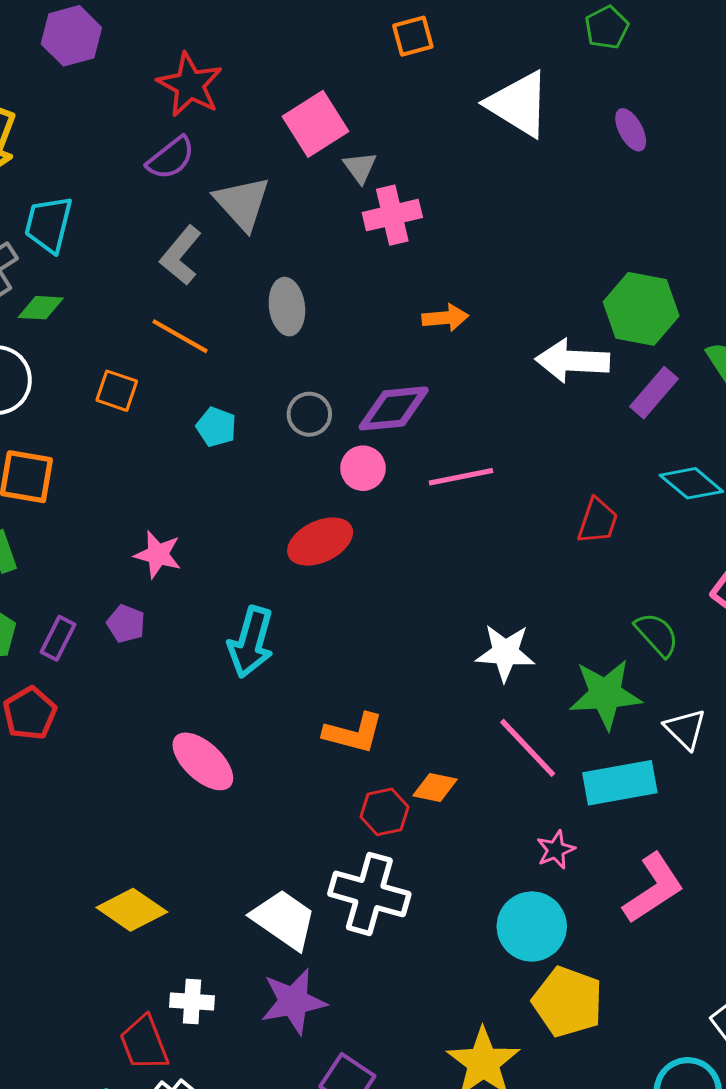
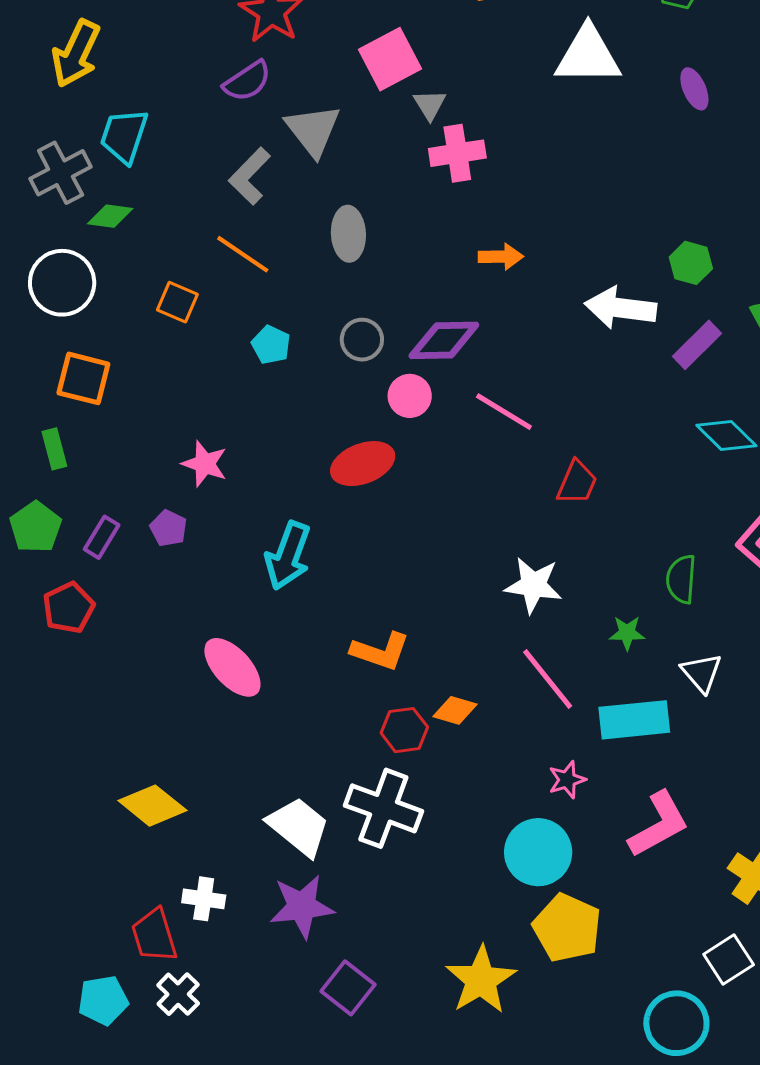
white triangle: (519, 104) -> (588, 55), turned -36
green hexagon: (641, 309) -> (691, 263), size x0.6
pink line: (461, 477) -> (504, 412), turned 38
red trapezoid: (598, 521) -> (577, 483), moved
green semicircle: (657, 634) -> (681, 579), turned -138
green star: (605, 694) -> (627, 633), size x0.5

